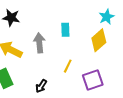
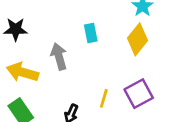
yellow line: (68, 66) -> (104, 98), moved

